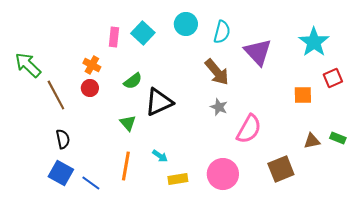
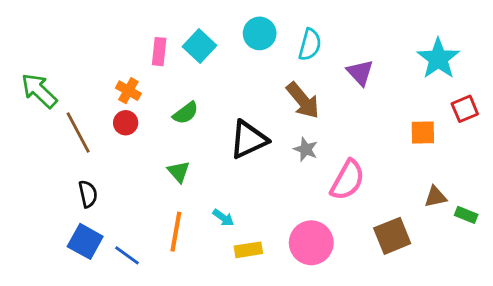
purple triangle: (258, 52) -> (360, 73), size x0.7
black triangle: (159, 102) -> (248, 140), moved
green rectangle: (338, 138) -> (466, 215), moved

